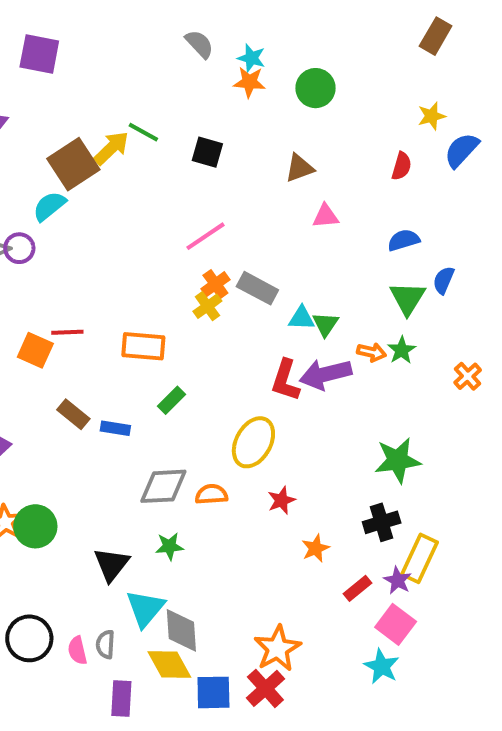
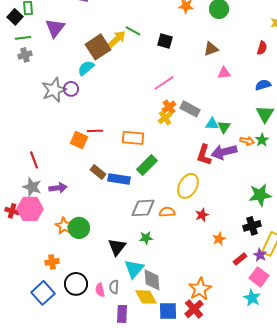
green rectangle: (171, 400) -> (147, 165), size x1.5
blue rectangle: (115, 428) -> (119, 179), size x1.5

